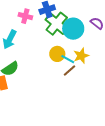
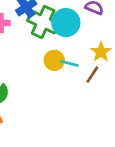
yellow star: (81, 56) -> (101, 52), moved
brown line: (69, 70) -> (92, 75), moved

